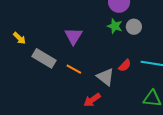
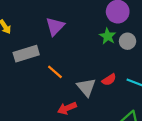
purple triangle: (73, 36) -> (55, 26), moved
gray rectangle: (44, 58) -> (26, 54), turned -60

